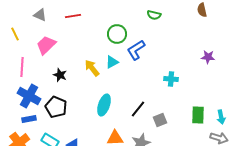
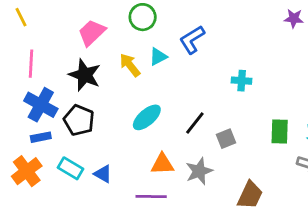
green circle: (117, 34) -> (143, 17), moved
pink trapezoid: (46, 45) -> (92, 33), moved
purple star: (208, 57) -> (294, 18), moved
black star: (60, 75) -> (85, 75), size x1.6
cyan ellipse: (104, 105) -> (147, 117), turned 30

